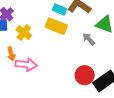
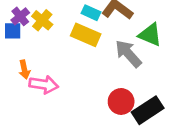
yellow cross: (24, 33) -> (42, 20), moved
gray arrow: (89, 39) -> (128, 54), size x1.6

